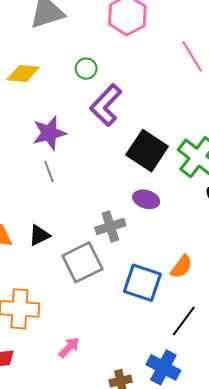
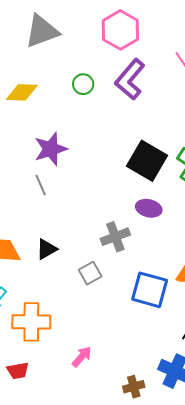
purple L-shape: (106, 105) -> (130, 79), moved
gray line: (49, 171) -> (41, 185), moved
gray square: (82, 262) -> (90, 273), size x0.6

